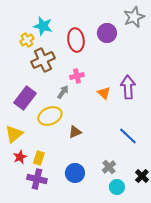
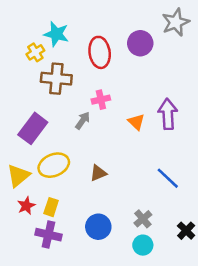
brown cross: (43, 60) -> (56, 79), turned 30
yellow ellipse: (50, 116) -> (54, 165), moved
cyan circle: (117, 187) -> (143, 245), moved

